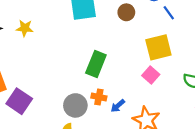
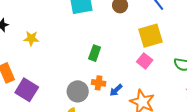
yellow star: (25, 28) -> (31, 38), moved
green rectangle: (96, 64) -> (95, 53), size x0.7

